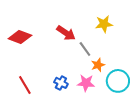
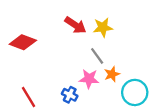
yellow star: (104, 24) -> (103, 27), moved
red arrow: (66, 33) -> (75, 25), moved
pink star: (86, 83) -> (89, 79), moved

